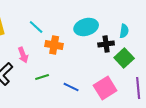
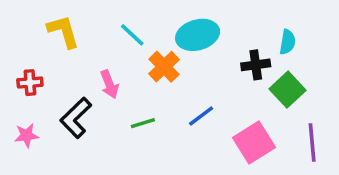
cyan ellipse: (86, 27) -> (198, 35), moved
orange cross: (54, 45) -> (164, 67), turned 36
blue line: (71, 87) -> (201, 116), moved, turned -63

